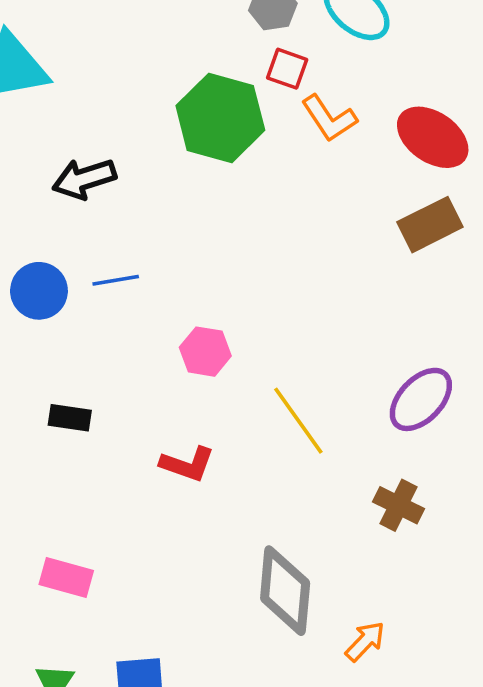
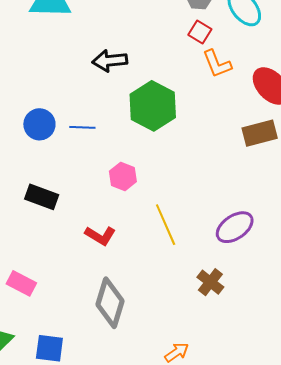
green hexagon: (220, 118) -> (153, 106), moved
black arrow: (84, 179) -> (110, 61), moved
black rectangle: (70, 418) -> (42, 197), size x1.4
gray diamond: (285, 591) -> (110, 303), moved

